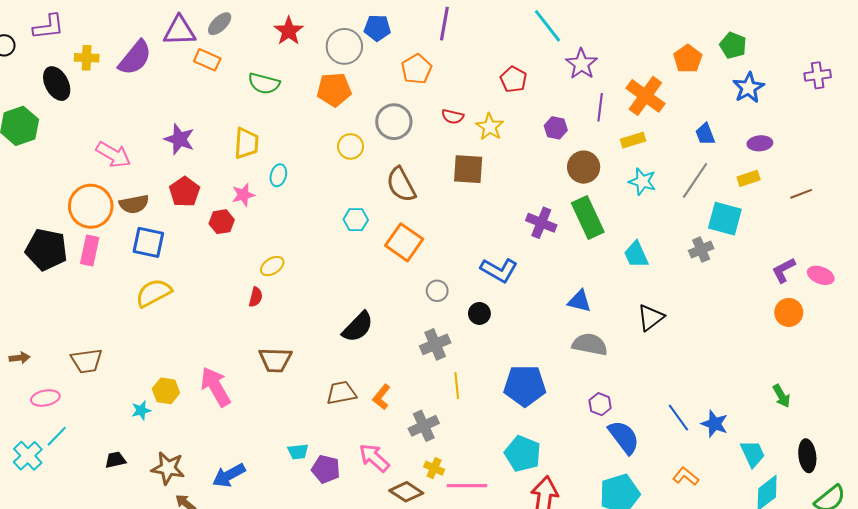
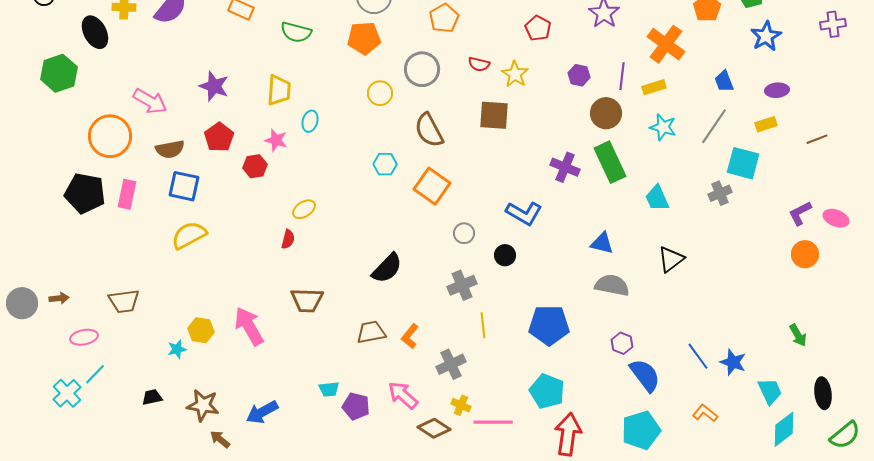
purple line: (600, 107) -> (622, 76), moved
pink star: (243, 195) -> (276, 140), turned 30
orange circle: (91, 206) -> (110, 136), moved

